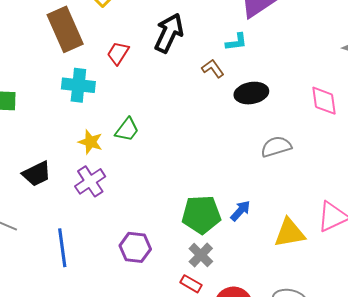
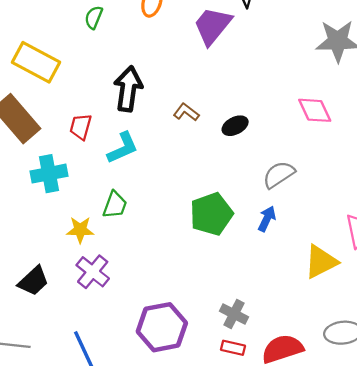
cyan L-shape: (236, 42) -> (123, 148), moved, size x1.4
black ellipse: (251, 93) -> (235, 126), size x0.7
blue arrow: (240, 211) -> (267, 219), moved
green pentagon: (201, 215) -> (211, 214), moved
purple hexagon: (135, 247) -> (162, 327), size x1.4

